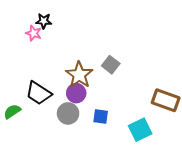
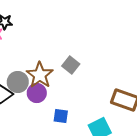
gray circle: (68, 113) -> (18, 82), moved

